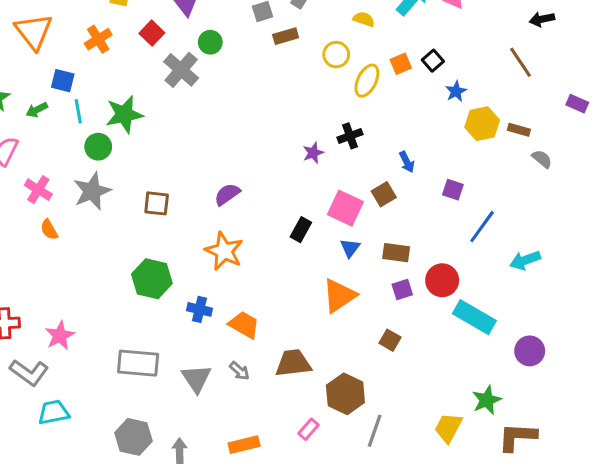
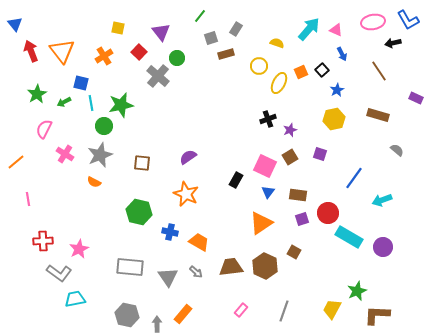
yellow hexagon: (482, 124) -> (334, 119), moved
brown rectangle: (519, 130) -> (378, 115), size x1.5
purple star: (313, 153) -> (290, 130), moved
gray semicircle: (542, 159) -> (397, 150), moved
blue arrow: (407, 162) -> (342, 54), moved
purple square: (453, 190) -> (320, 154), moved
orange semicircle: (49, 230) -> (94, 182), moved, turned -32
purple circle: (530, 351) -> (383, 247), moved
brown hexagon: (345, 394) -> (265, 266), moved
orange rectangle: (244, 445) -> (183, 314), moved, turned -36

